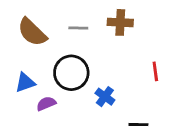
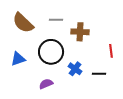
brown cross: (120, 22) -> (80, 32), moved
purple semicircle: (46, 104) -> (46, 84), moved
black line: (138, 125) -> (99, 74), moved

